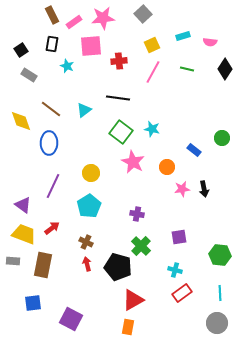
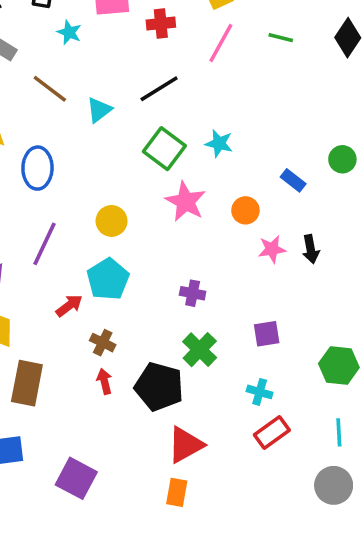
black line: (118, 98) -> (159, 89), turned -40
brown line: (51, 109) -> (50, 89), moved
red arrow: (52, 228) -> (69, 306), moved

